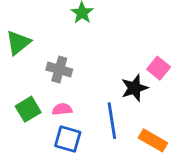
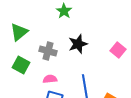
black star: (134, 88) -> (78, 44), moved
green square: (28, 109) -> (21, 65), moved, turned -30

